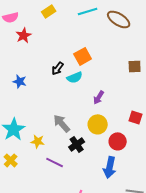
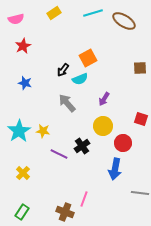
red star: (24, 35) -> (23, 46), moved
gray arrow: (62, 123) -> (67, 103), moved
yellow star: (38, 141) -> (43, 131), moved
yellow cross: (11, 160) -> (23, 173), moved
purple line: (55, 162) -> (59, 154), moved

